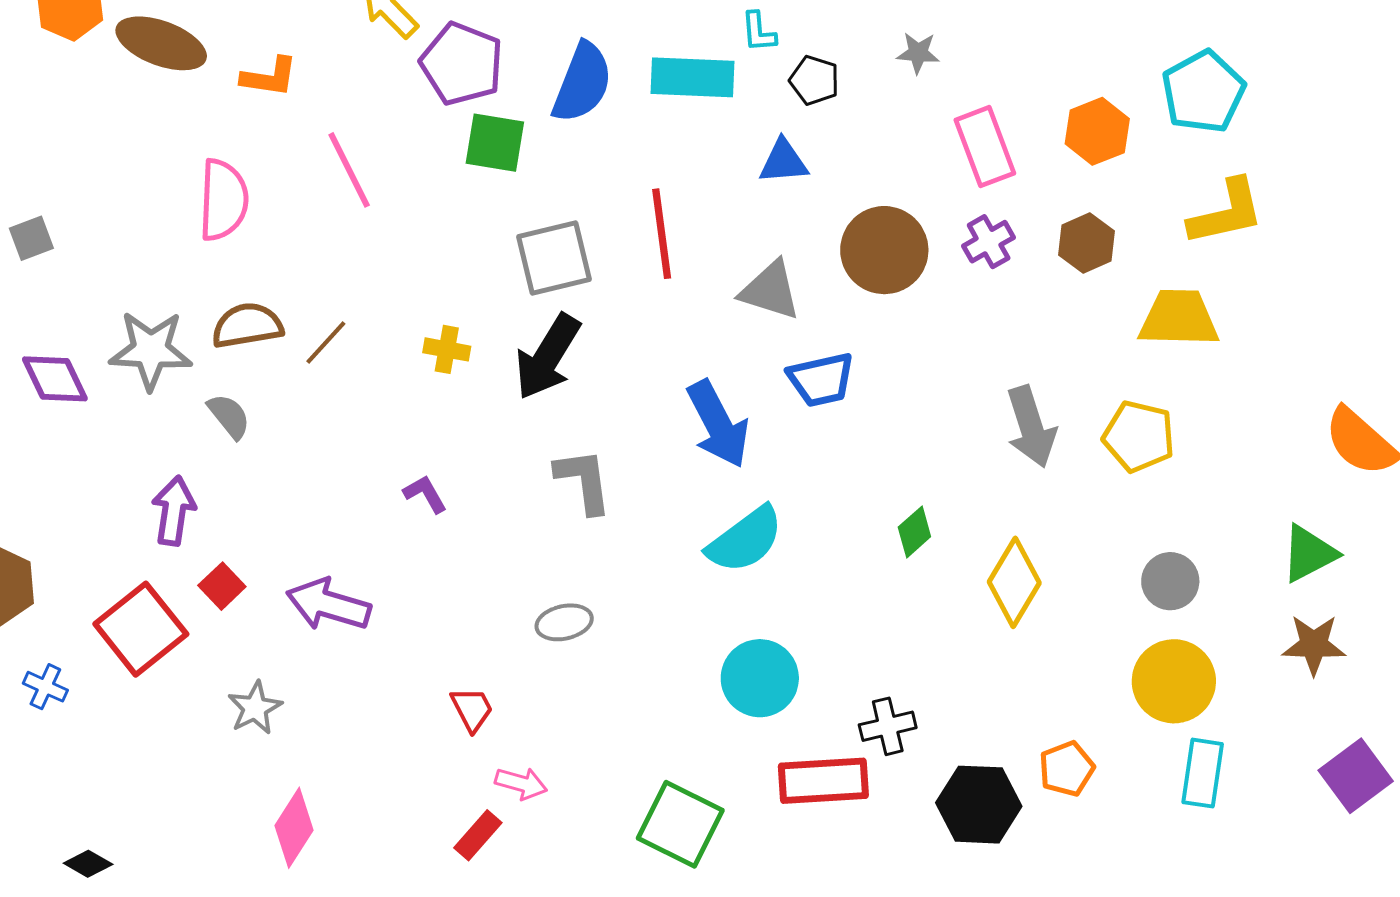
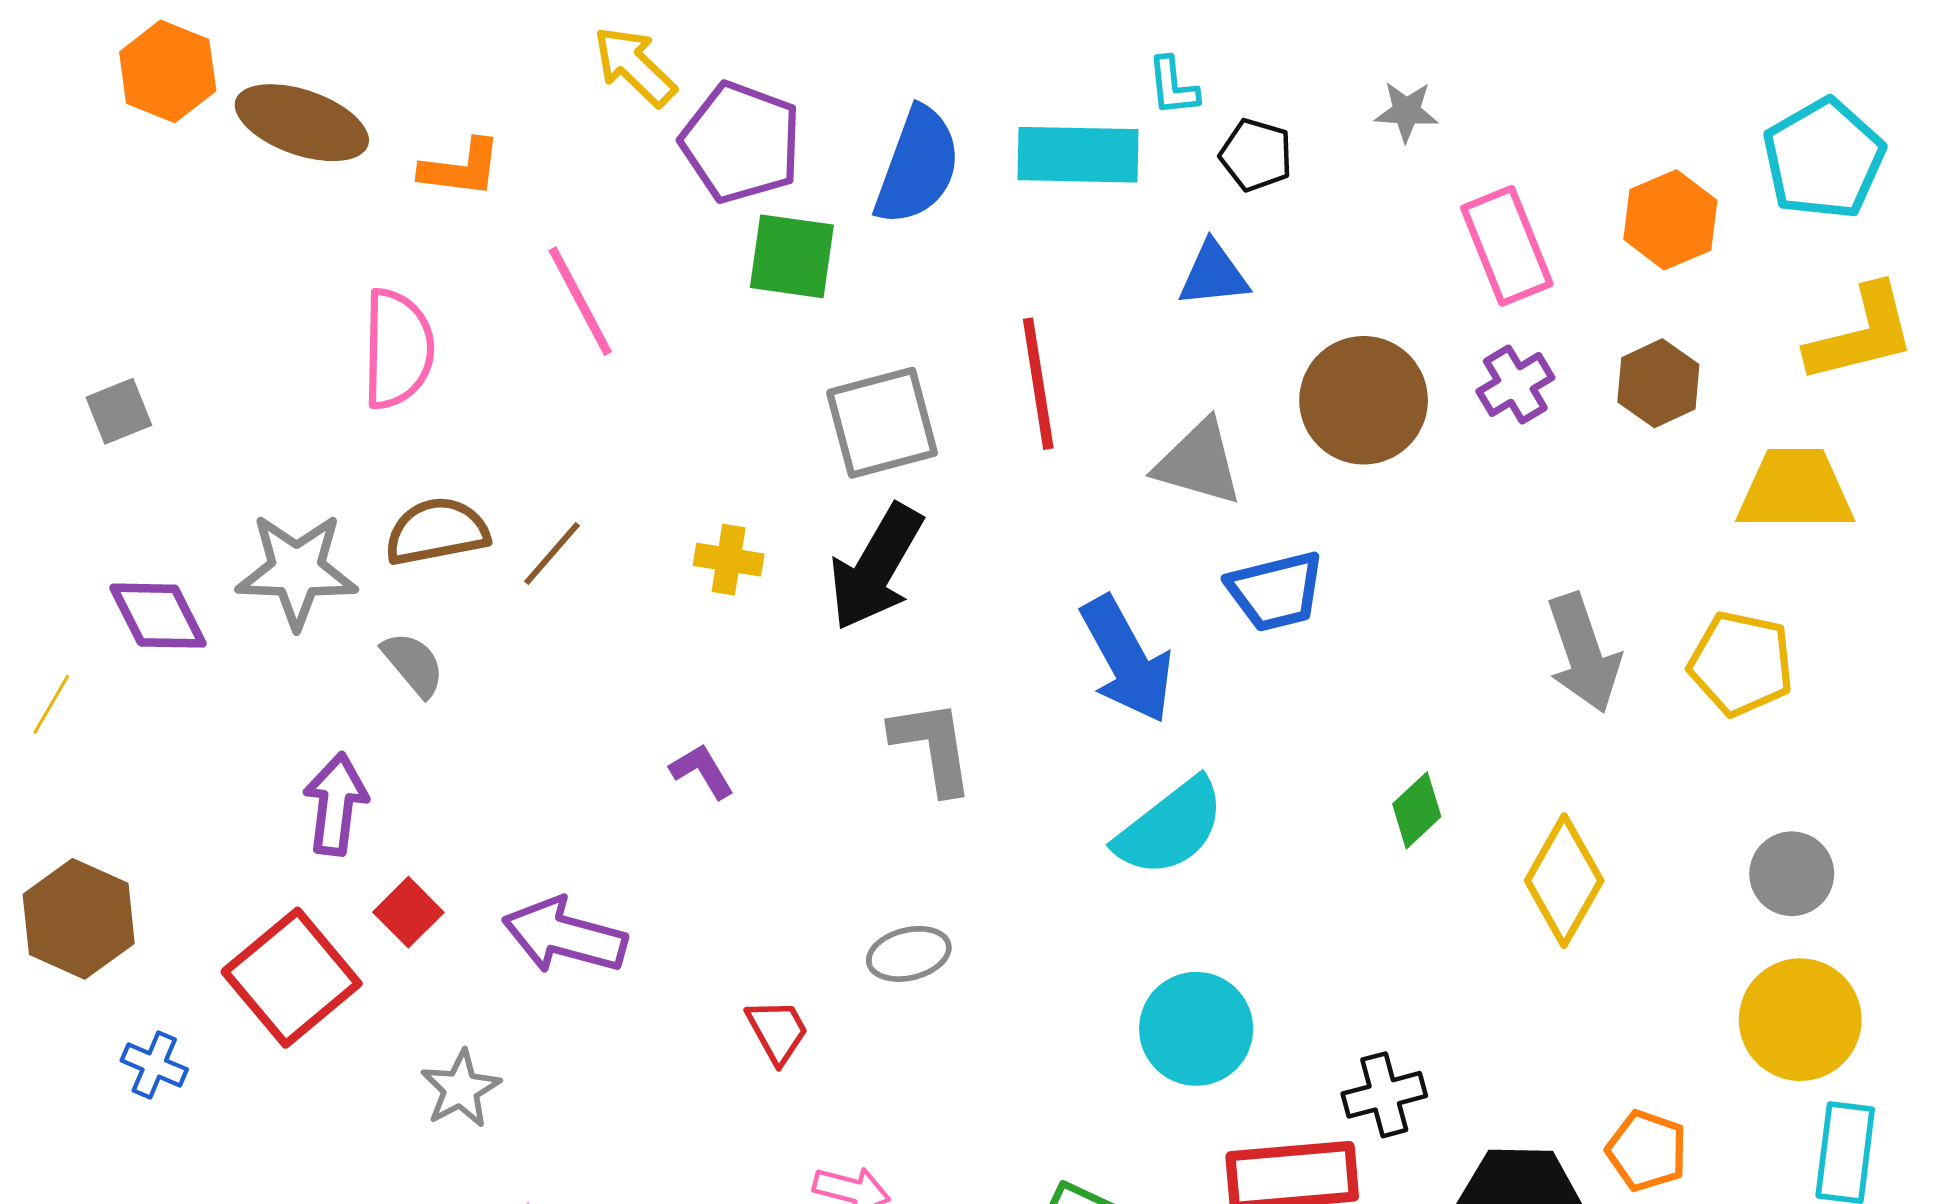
red trapezoid: (472, 709) -> (777, 1031), moved
orange pentagon: (1067, 769) -> (1647, 1151), turned -30

